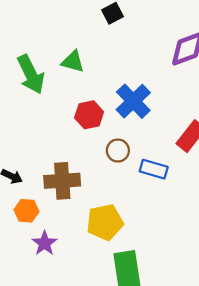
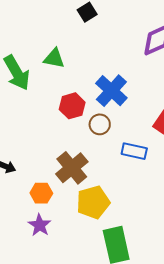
brown circle: (118, 151) -> (100, 124), moved
brown cross: (62, 181) -> (72, 168), moved, turned -32
orange hexagon: (26, 211) -> (41, 193), moved

